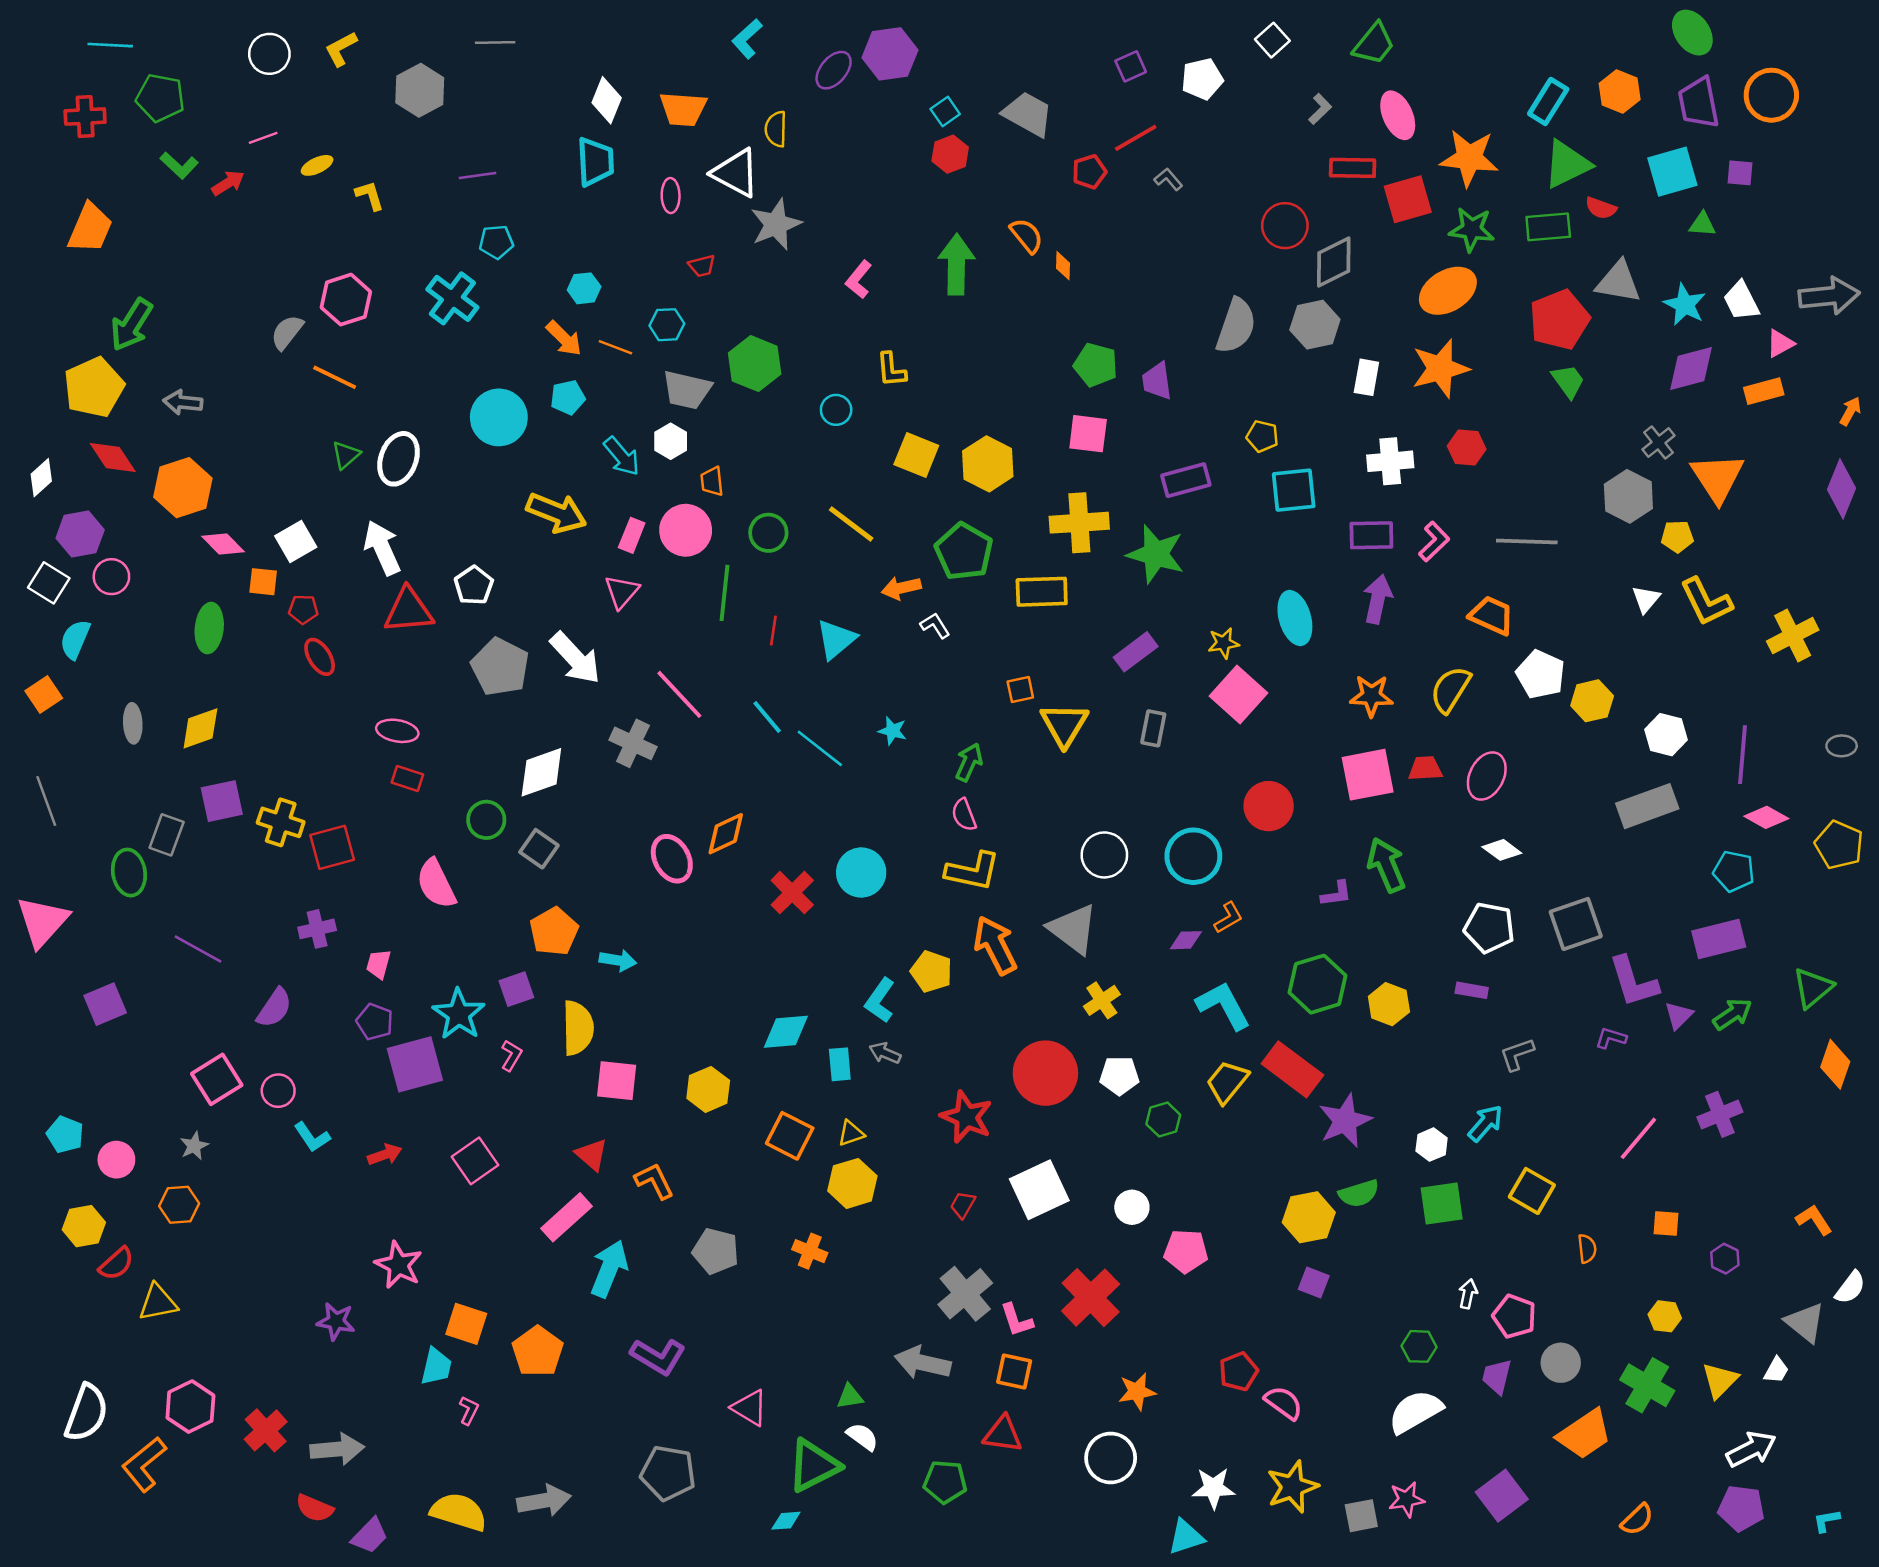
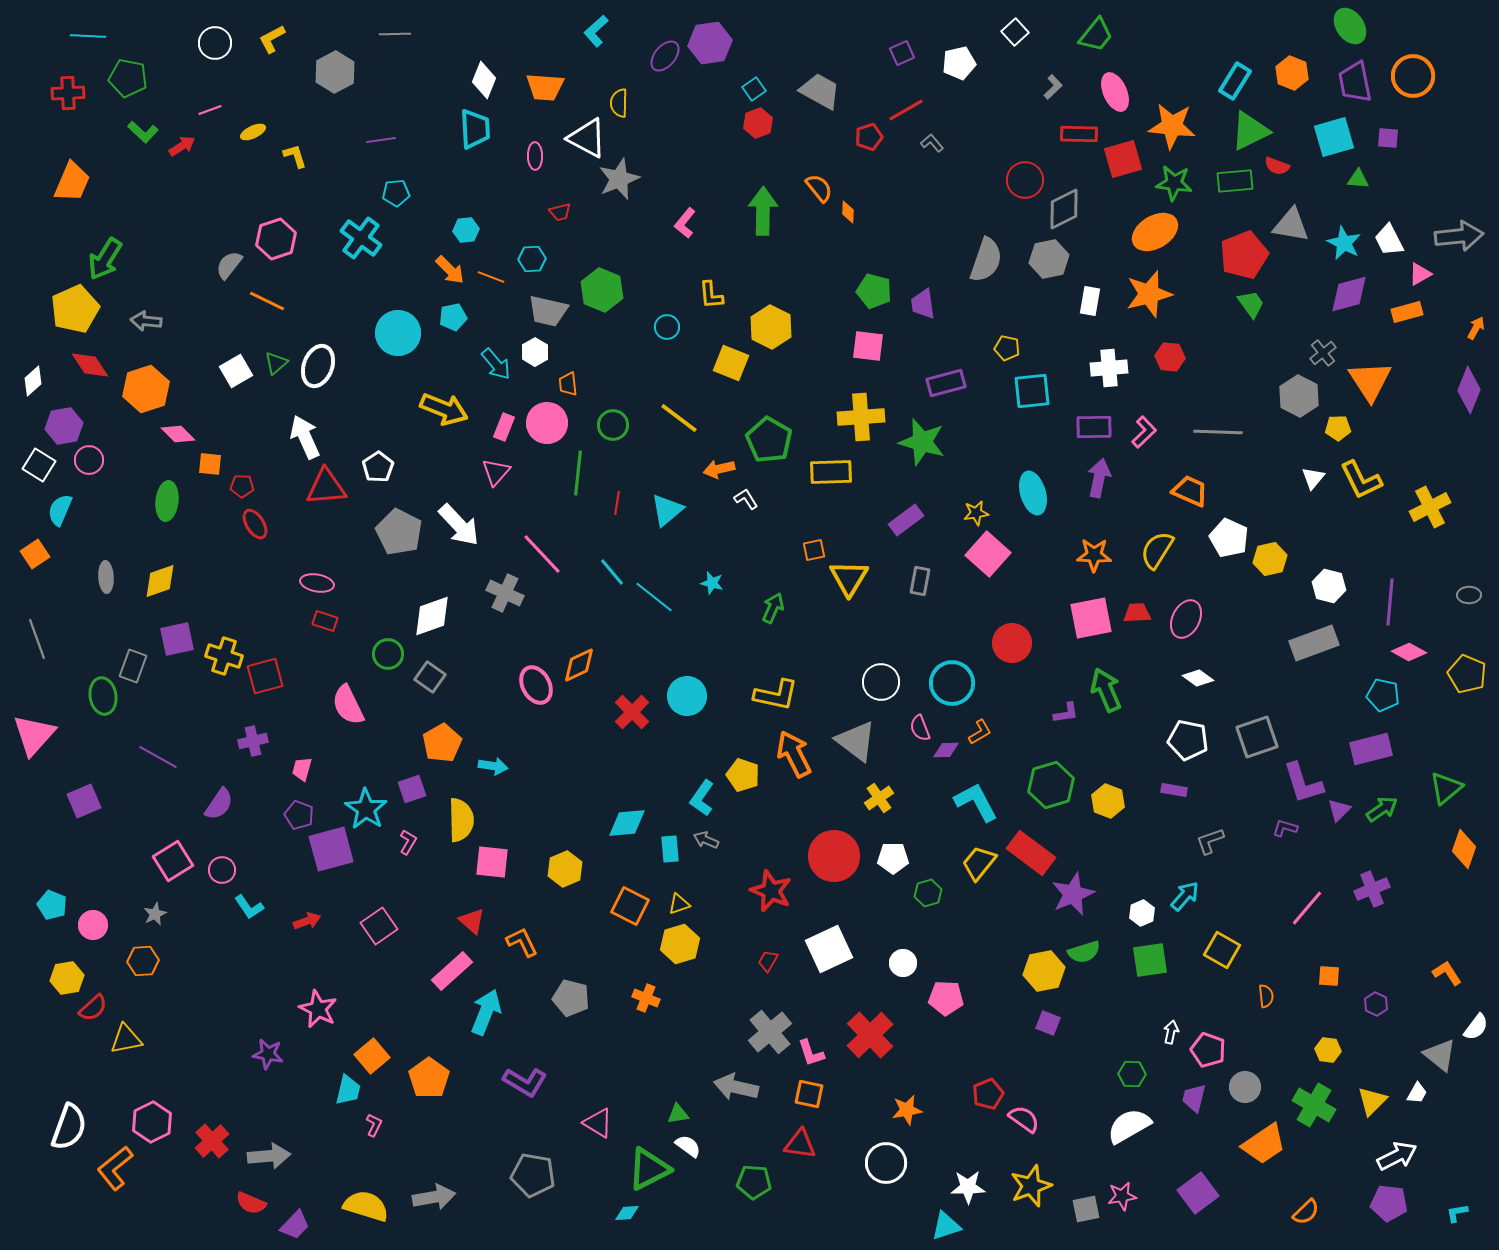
yellow hexagon: (988, 464) -> (771, 327), moved
white square: (296, 542) -> (236, 371), moved
pink semicircle: (964, 815) -> (920, 728), moved
orange square: (466, 1324) -> (372, 1056), turned 32

